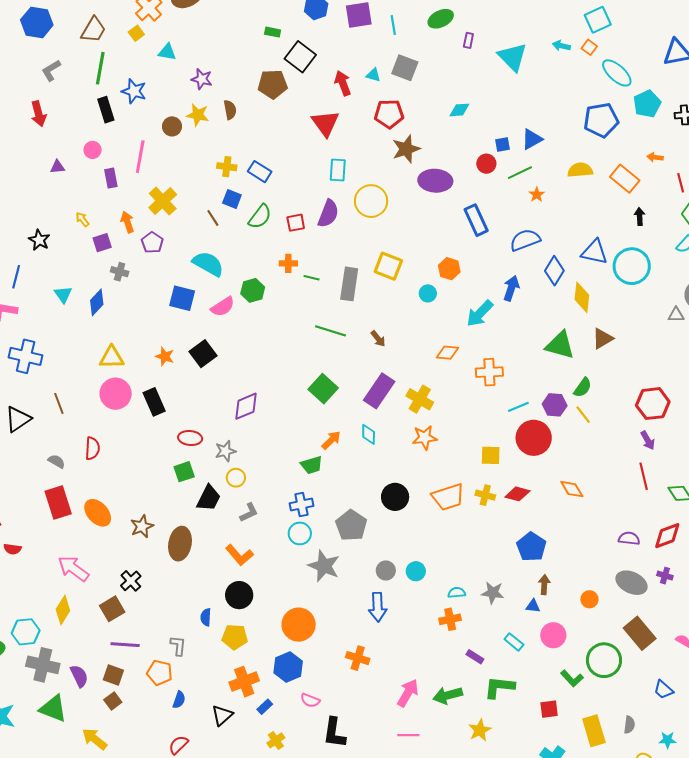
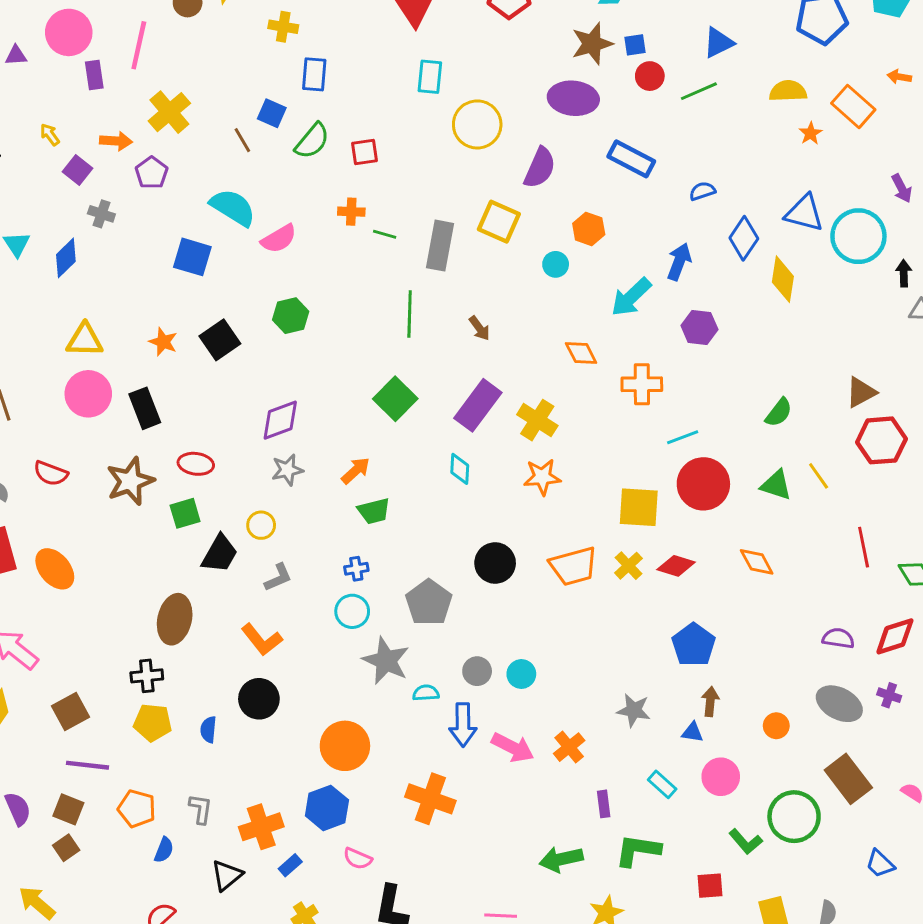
blue square: (503, 145) -> (635, 45), moved
brown star: (406, 149) -> (592, 44), moved
pink circle: (93, 150) -> (69, 32), size x1.8
yellow cross: (227, 167) -> (283, 27), moved
blue rectangle: (260, 172) -> (314, 74), turned 60
orange star: (537, 195) -> (811, 133), moved
purple semicircle: (328, 214) -> (540, 168), moved
black arrow: (640, 217) -> (904, 273), moved
blue rectangle: (476, 220) -> (631, 159), turned -40
orange arrow: (127, 222) -> (116, 141), turned 110
blue semicircle: (525, 240) -> (702, 191), size x0.6
purple square: (102, 243) -> (78, 170), turned -36
green hexagon: (253, 290) -> (291, 316), moved
pink semicircle: (223, 307) -> (279, 239), moved
green line: (330, 331) -> (410, 314), turned 72
brown triangle: (603, 339) -> (861, 392), moved
green triangle: (560, 345) -> (776, 485), moved, size x0.7
orange diamond: (447, 353) -> (581, 353), turned 55
purple hexagon: (555, 405) -> (699, 327), moved
yellow line: (583, 415) -> (819, 476), moved
orange arrow: (331, 440) -> (356, 471), moved
purple arrow: (648, 440) -> (902, 188), moved
red semicircle: (92, 448) -> (51, 473), turned 105
gray star: (225, 451) -> (287, 470), moved
yellow square: (491, 455) -> (639, 507), size x1.4
yellow cross: (485, 495) -> (629, 566), turned 30
blue cross: (301, 505) -> (356, 569), size x0.7
brown star: (142, 526) -> (130, 481), moved, size x1.4
black cross: (131, 581) -> (147, 676), moved, turned 35
cyan semicircle: (457, 593) -> (426, 693), moved
orange cross: (450, 619) -> (569, 747), turned -30
yellow pentagon: (235, 637) -> (153, 723), moved
gray L-shape: (178, 646) -> (201, 809), moved
purple rectangle: (475, 657) -> (604, 804), turned 48
orange cross: (358, 658) -> (430, 799), size x1.4
pink arrow: (408, 693) -> (513, 747), moved, turned 84

